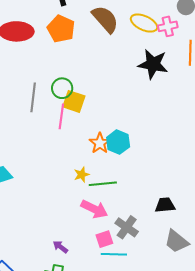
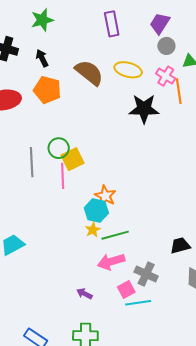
pink cross: (168, 26) -> (166, 76), moved, turned -36
yellow square: (74, 101) -> (73, 159), turned -35
cyan hexagon: (118, 142) -> (96, 211), moved
pink arrow: (94, 209) -> (111, 262), turned 148
purple arrow: (60, 247) -> (84, 294), moved

